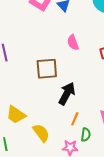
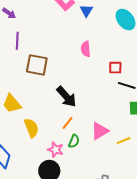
brown square: (47, 69) -> (37, 65), moved
black arrow: (67, 94) -> (66, 97), turned 95

